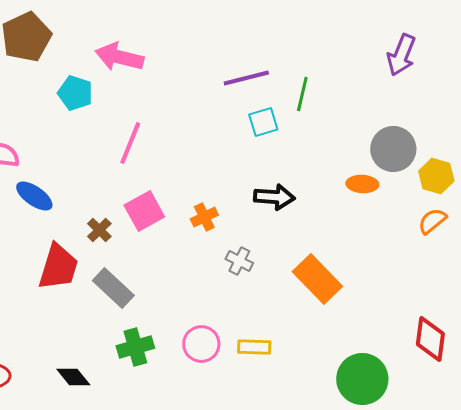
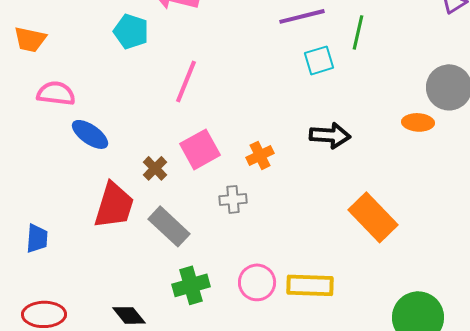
gray cross: (239, 261) -> (233, 199), moved, turned -32
yellow rectangle: (254, 347) -> (310, 285), size x1.4

